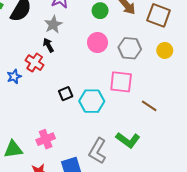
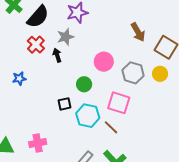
green circle: (100, 11) -> (84, 84), moved
yellow circle: (165, 50) -> (160, 74), moved
red cross: (35, 63) -> (36, 45), moved
brown line: (149, 106) -> (111, 127), moved

